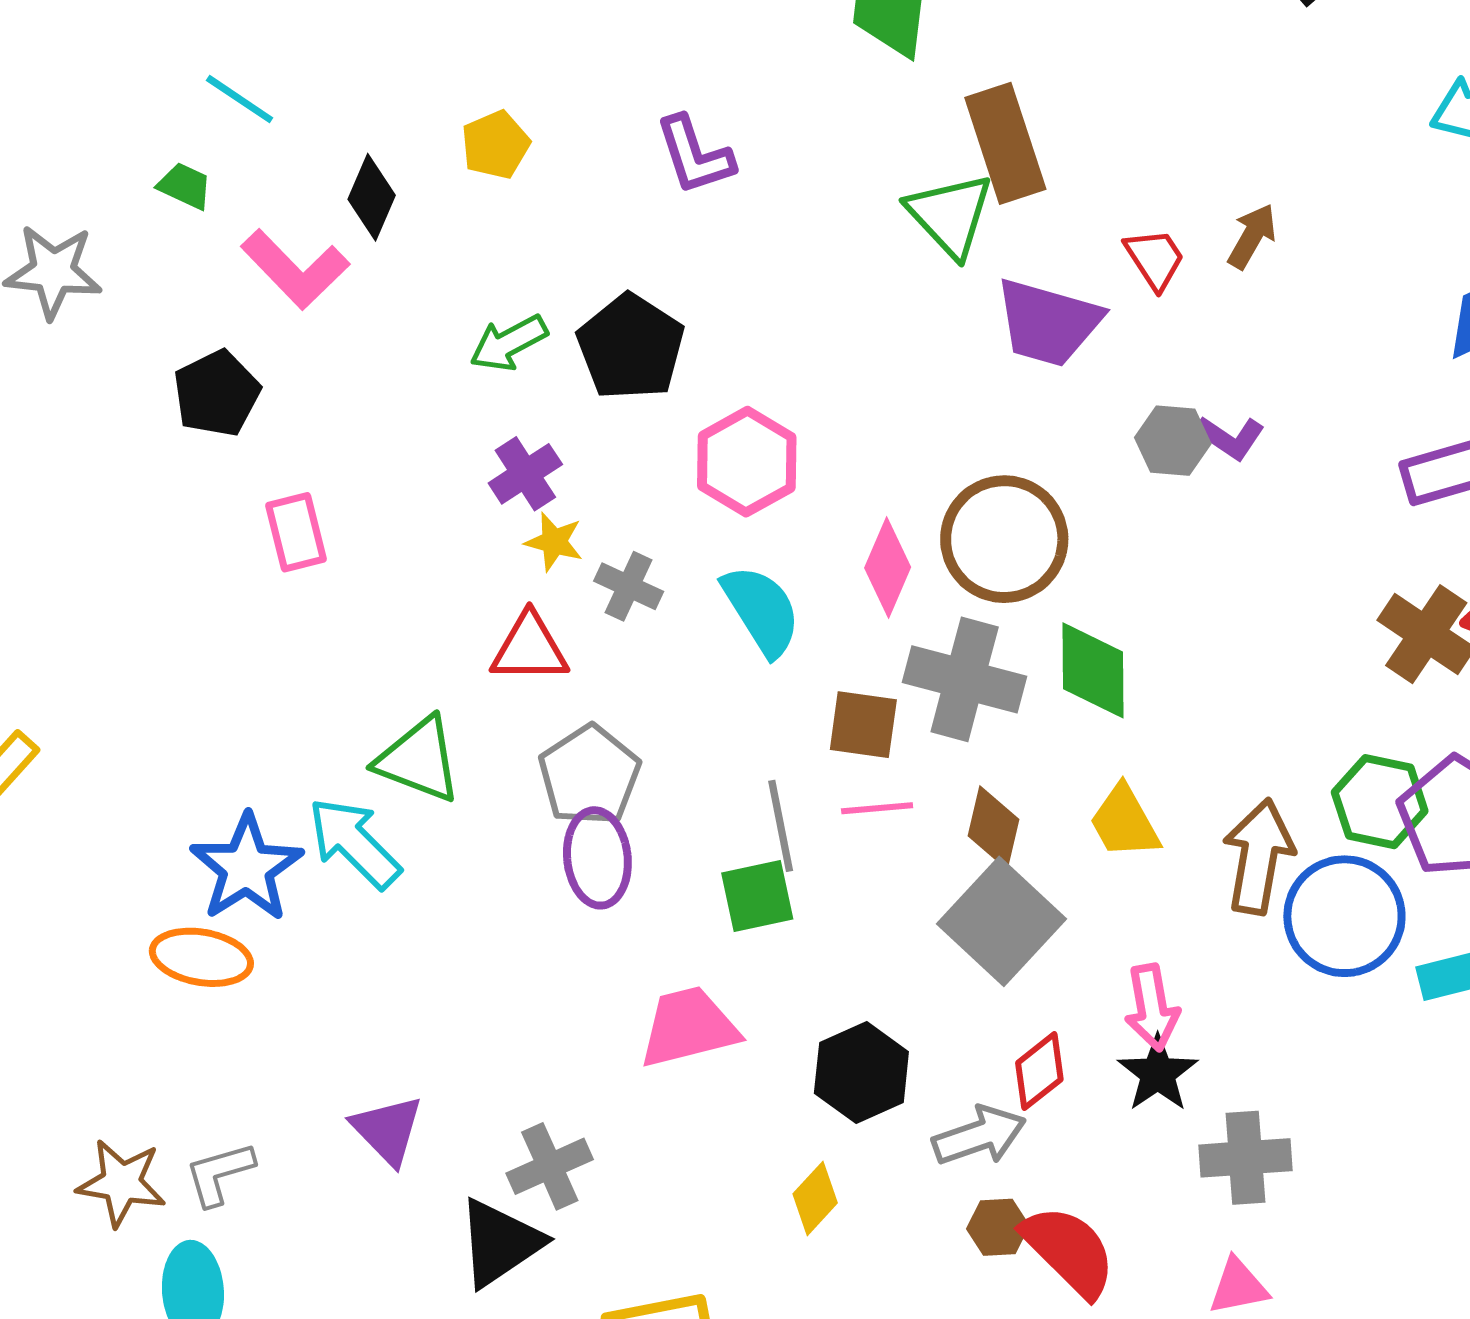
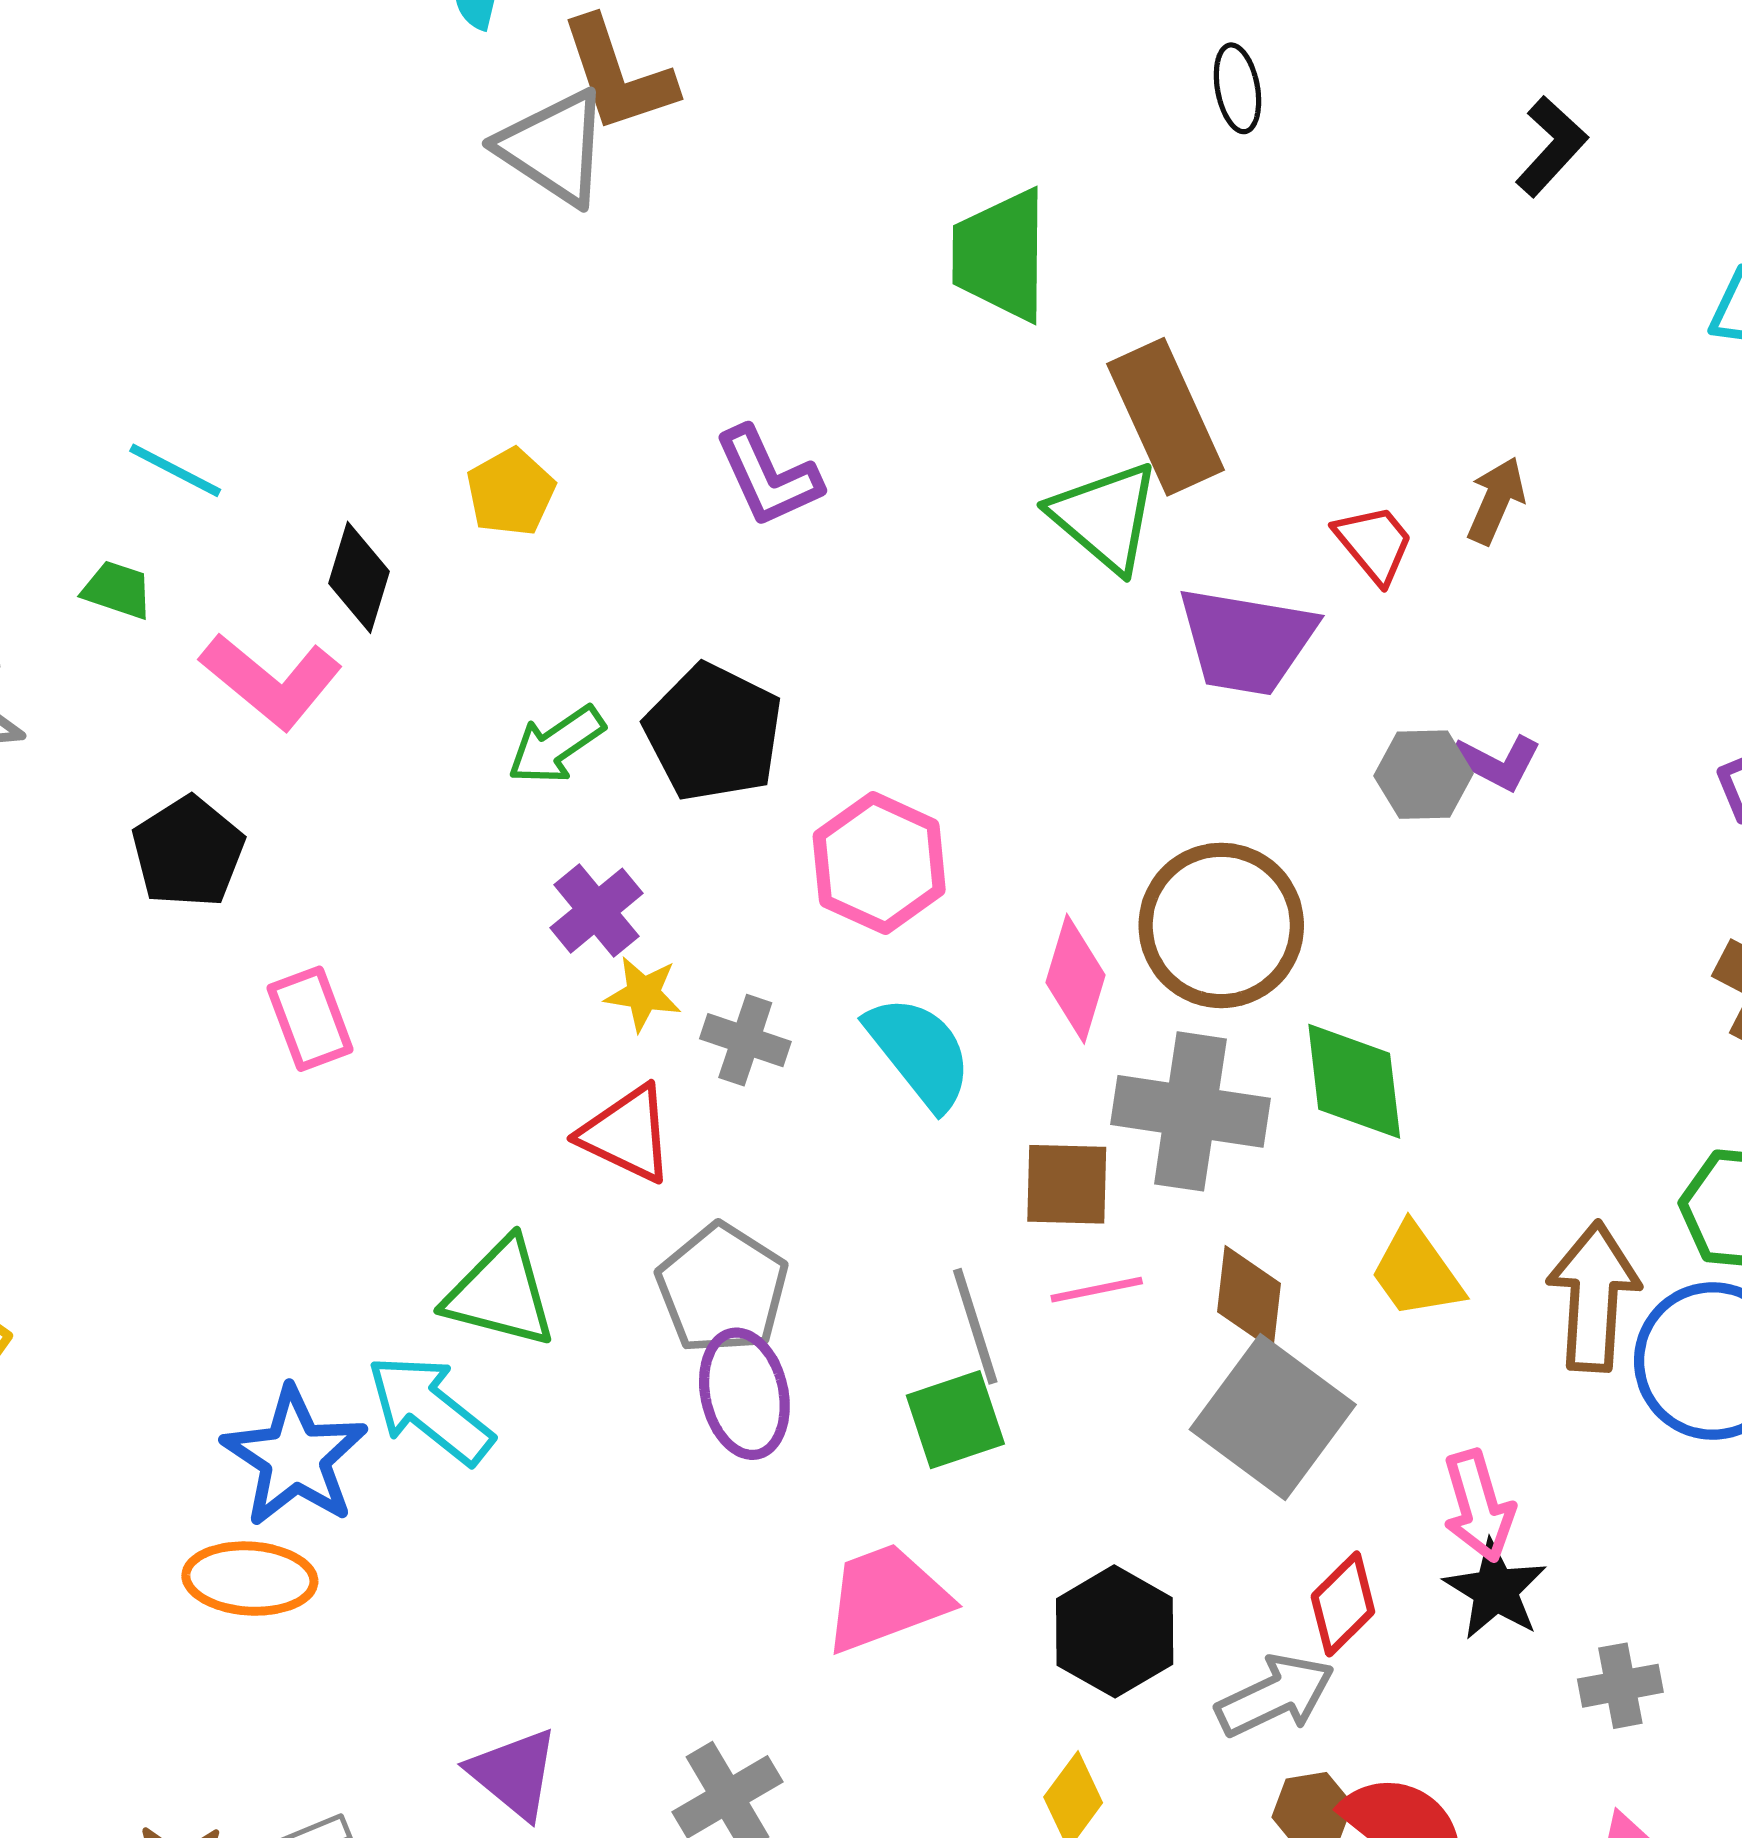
red triangle: (529, 648) -> (627, 1134), turned 32
gray cross: (1245, 1158) -> (1620, 1686), size x0.7

